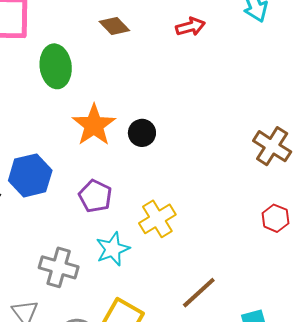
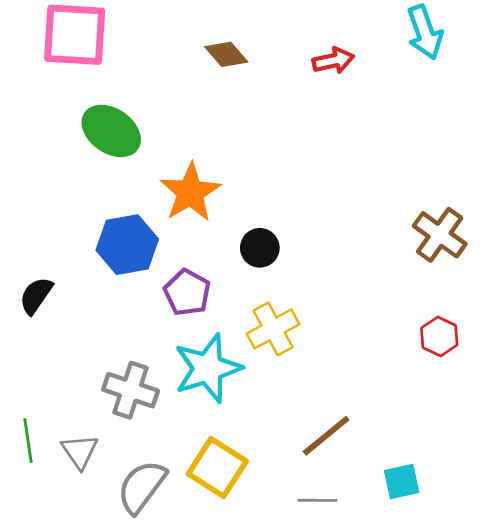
green ellipse: (56, 66) -> (111, 131), moved, turned -51
black circle: (142, 133) -> (260, 248), moved
blue hexagon: (30, 175) -> (127, 245), moved
cyan star: (113, 249) -> (208, 368), size x1.4

